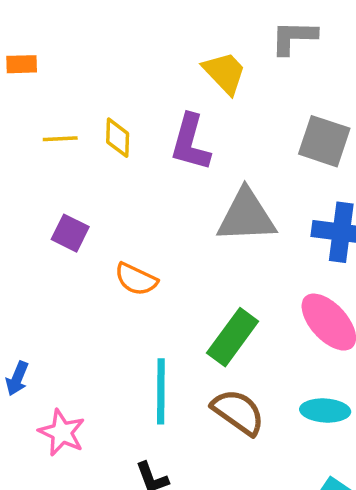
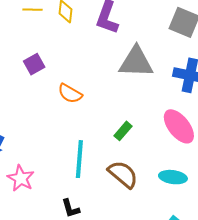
purple square: (70, 233) -> (34, 64), turned 30
green rectangle: (233, 337) -> (123, 131), size x0.6

